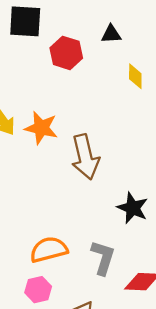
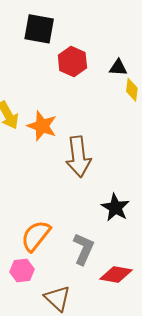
black triangle: (111, 34) -> (118, 68), moved
orange semicircle: (49, 250) -> (36, 236), turned -44

